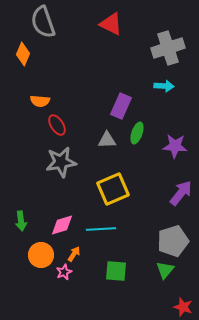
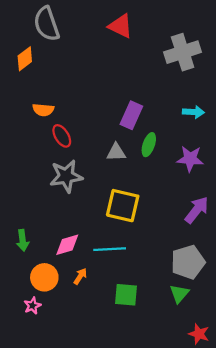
orange diamond: (23, 54) -> (25, 59), turned 30
cyan arrow: (164, 86) -> (193, 112), moved
yellow square: (113, 189) -> (123, 206), turned 36
pink star: (64, 272) -> (32, 306), moved

